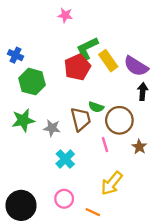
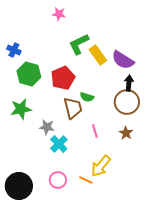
red pentagon: (77, 67) -> (63, 78), moved
brown circle: (119, 120) -> (127, 102), moved
gray star: (52, 128) -> (47, 127), moved
orange line: (93, 212) -> (86, 180), moved

